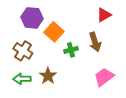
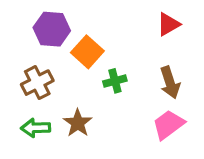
brown arrow: (95, 42) -> (170, 83), moved
brown cross: (23, 51) -> (37, 83), turned 30

